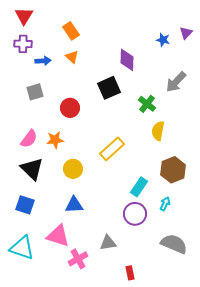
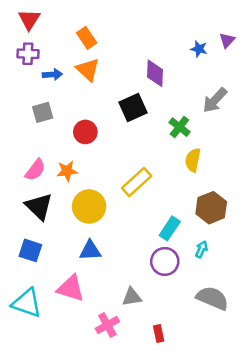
orange triangle: (72, 57) -> (88, 70), size x1.5
yellow circle: (73, 169) -> (89, 206), size x1.4
pink cross: (78, 259) -> (107, 325), moved

